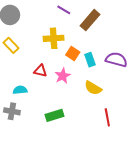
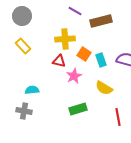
brown rectangle: (90, 20) -> (101, 21), turned 35
red triangle: (40, 71) -> (59, 61), moved
green rectangle: (55, 115) -> (78, 109), moved

